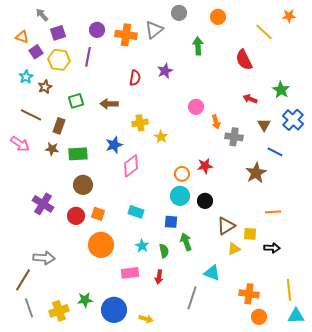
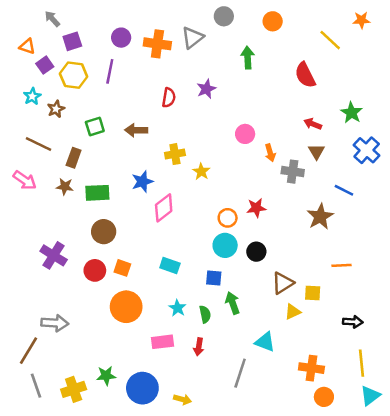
brown triangle: (264, 125) -> (316, 151), moved
black arrow: (272, 248) -> (353, 322), moved
cyan triangle: (296, 316) -> (370, 396), turned -36

